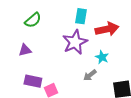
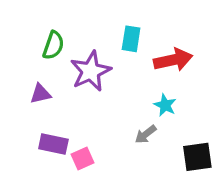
green semicircle: (33, 20) -> (53, 45), turned -30
purple star: (75, 42) -> (91, 71), moved

